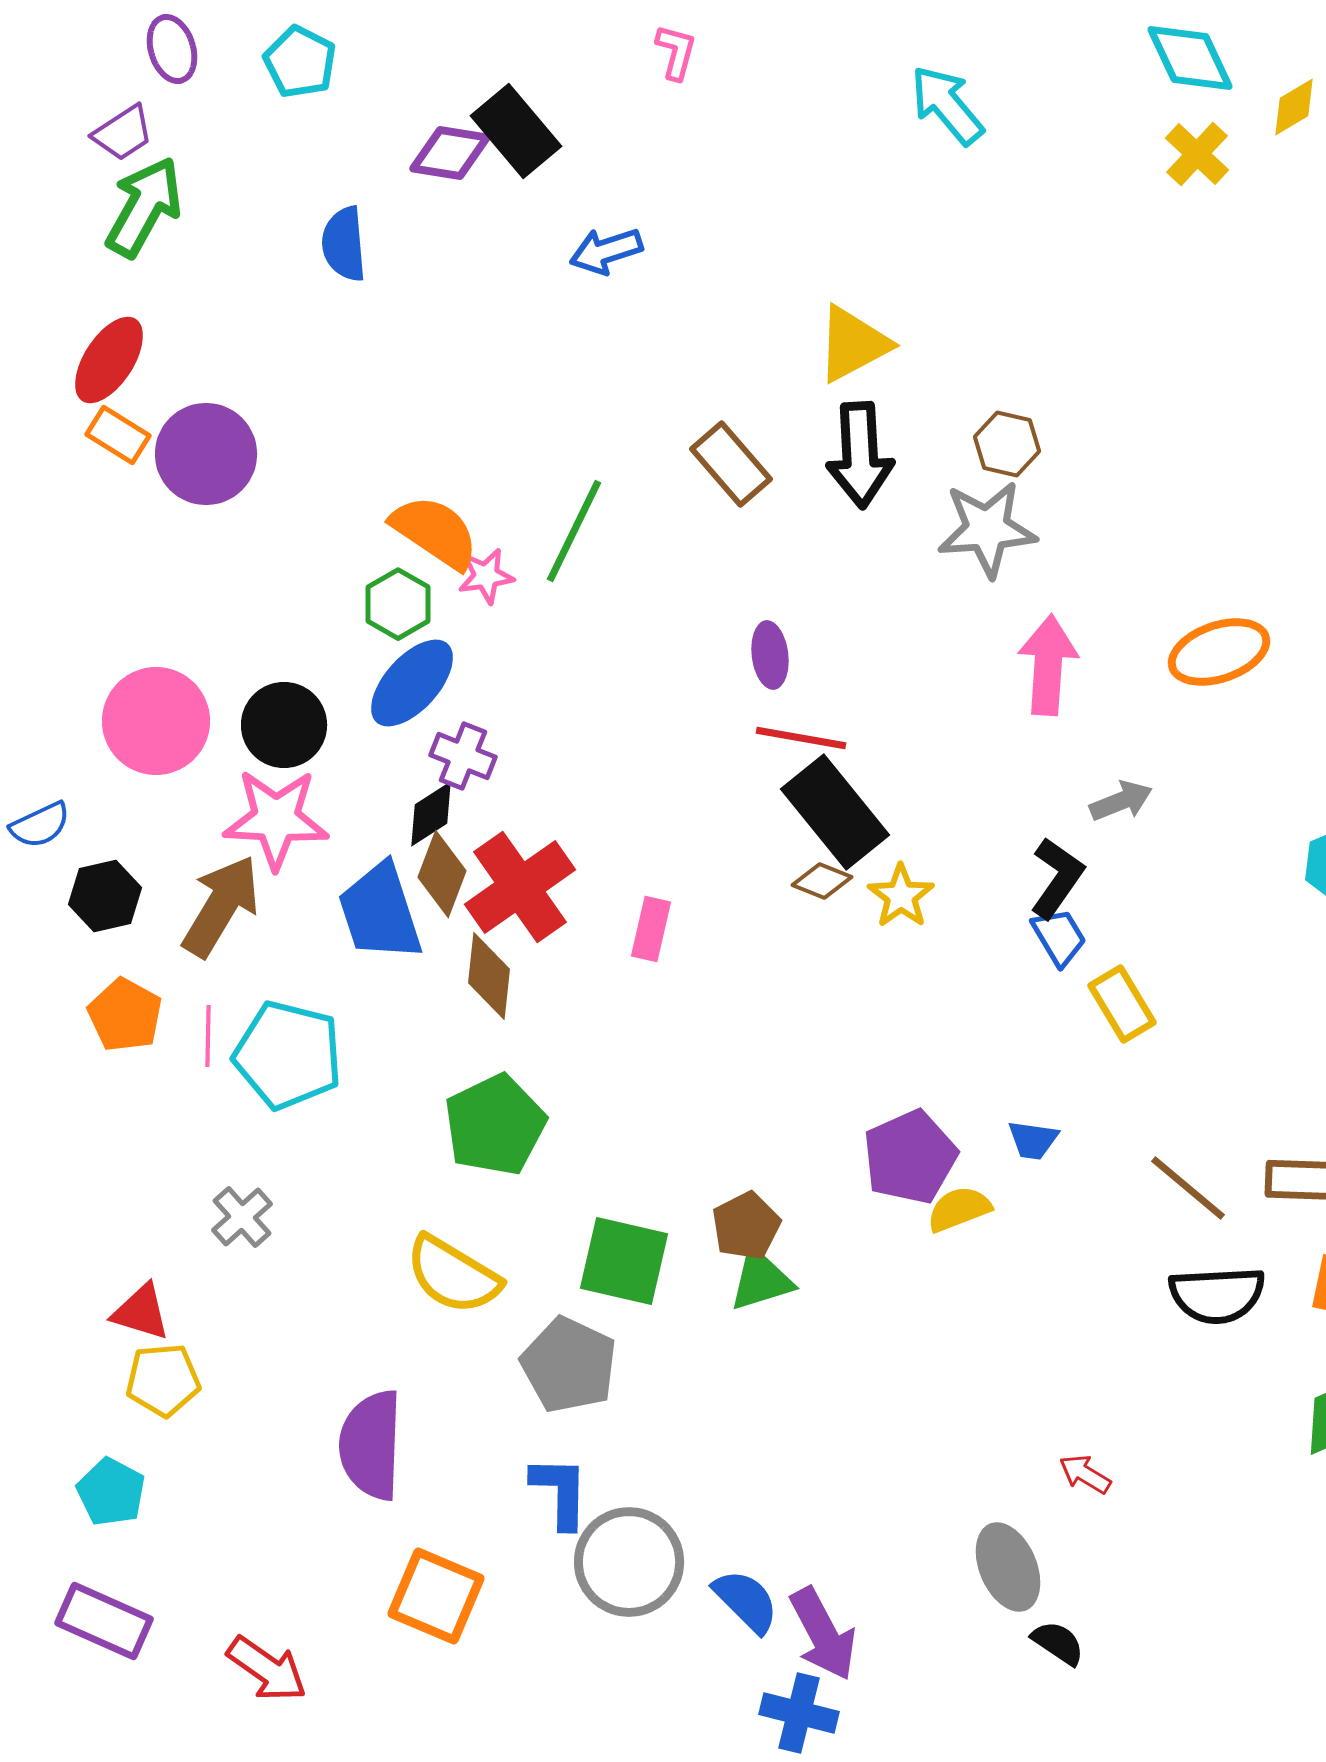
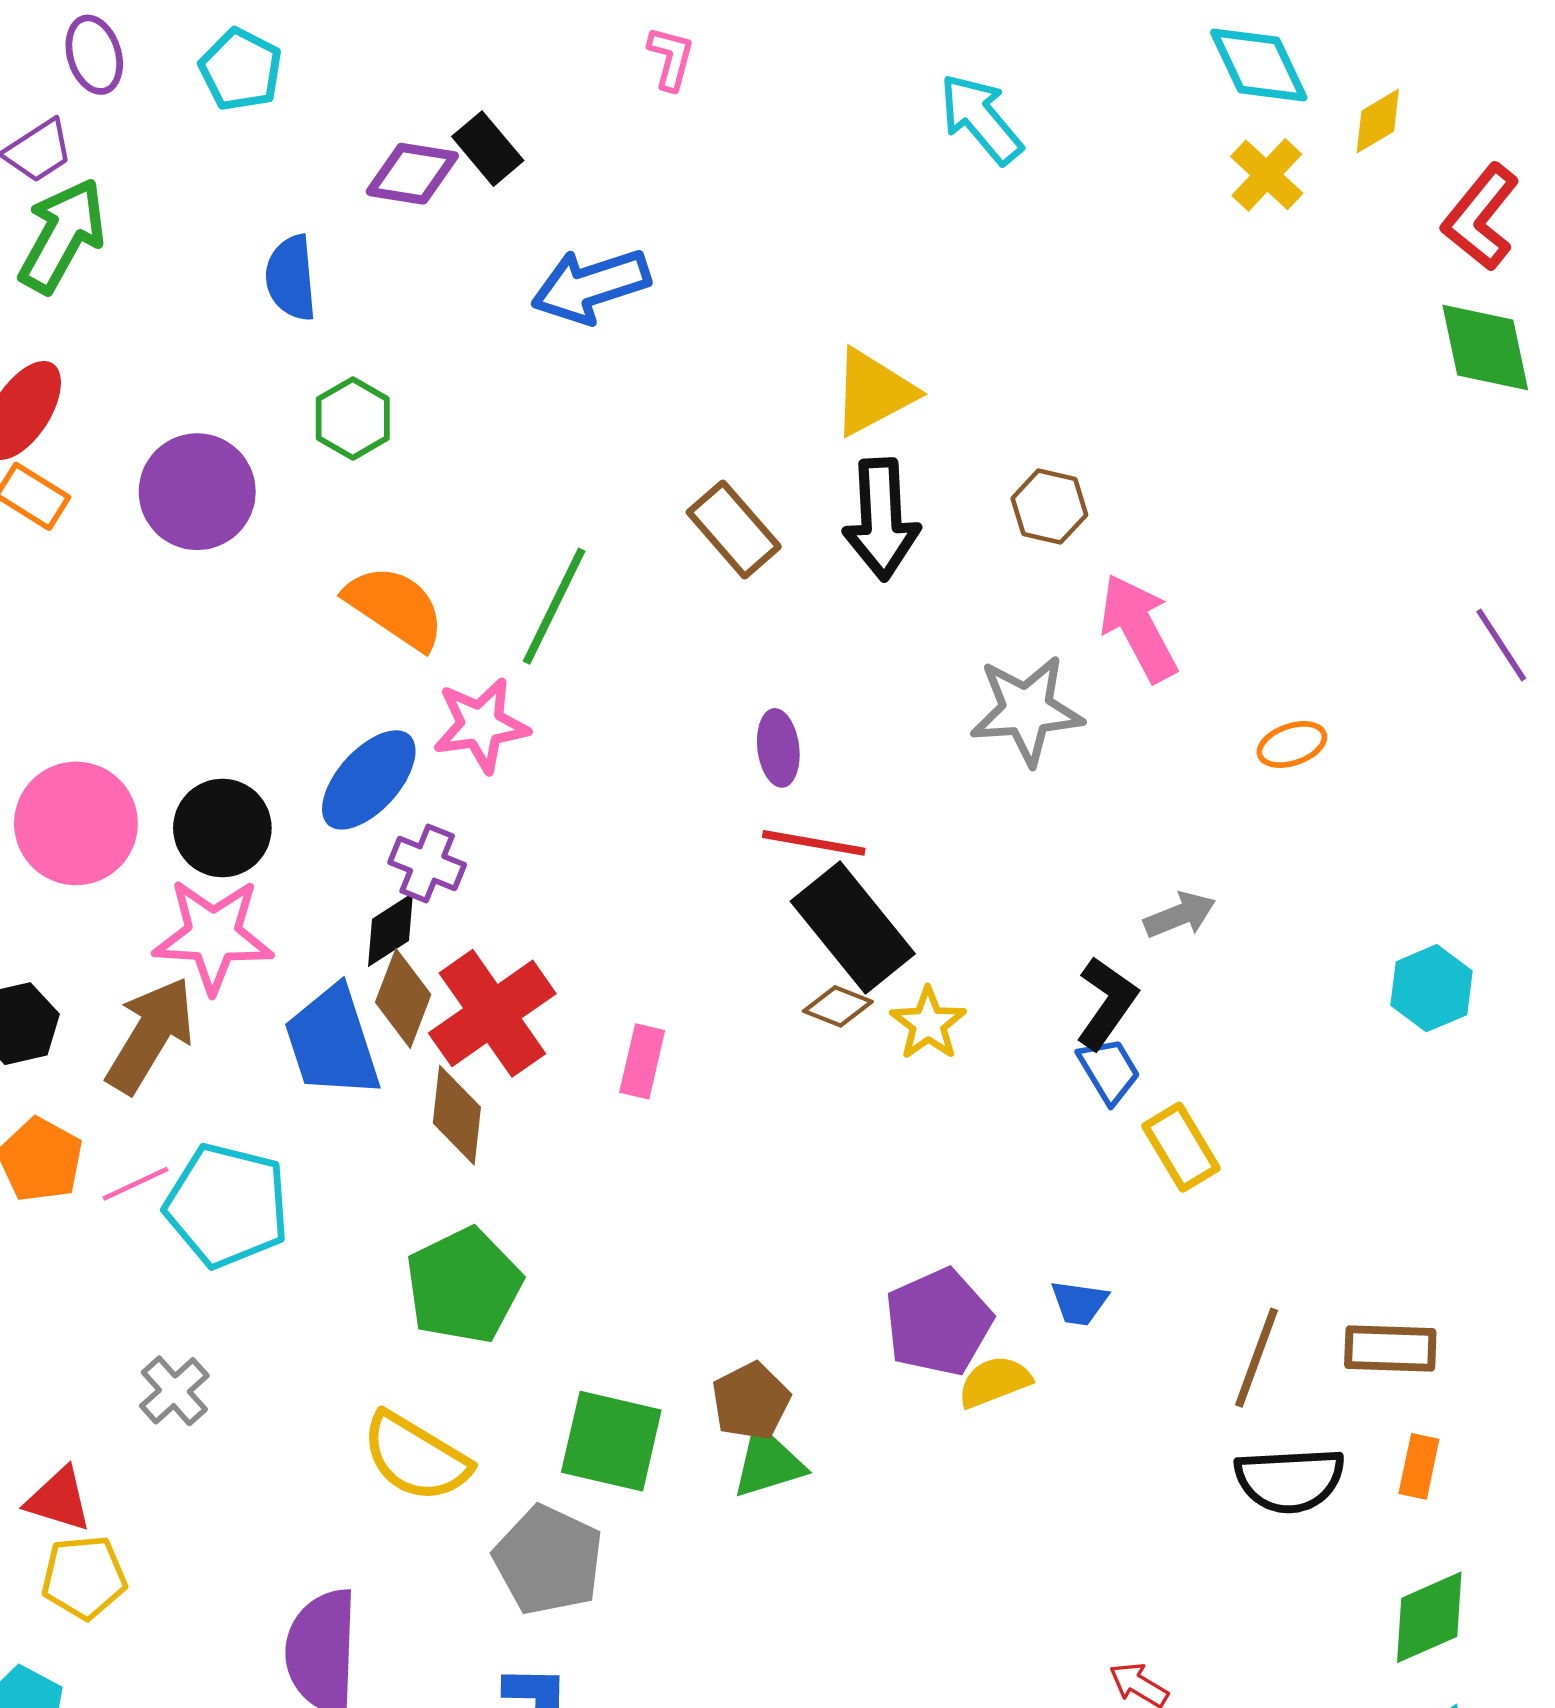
black rectangle: (516, 131) -> (488, 149), size x0.7
blue arrow: (606, 251) -> (591, 286), size x1.4
purple circle: (206, 454) -> (197, 492), moved
gray star: (987, 529) -> (1027, 710), moved
pink star: (486, 576) -> (481, 725), moved, size x1.5
green hexagon: (398, 604) -> (353, 418), moved
orange ellipse: (1219, 652) -> (1292, 745), size x0.6
pink arrow: (1048, 665) -> (1139, 628), moved, turned -32
pink line: (208, 1036) -> (135, 1184), turned 64
brown line: (1188, 1188) -> (1256, 1358), turned 70

